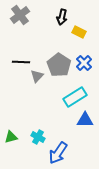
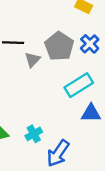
cyan cross: (38, 137) -> (34, 134), turned 32

